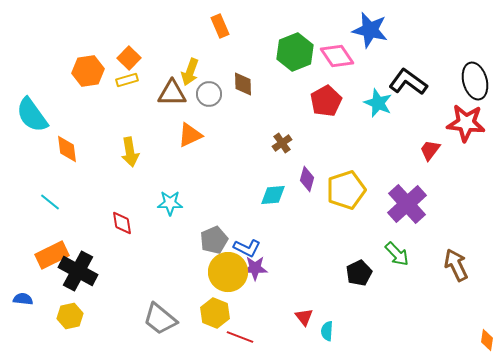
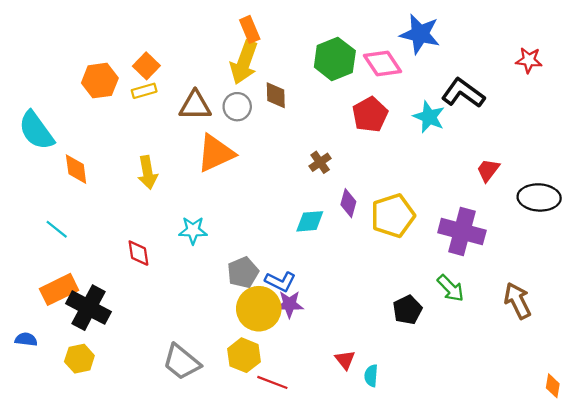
yellow arrow: (190, 72) -> (244, 62), moved, size x1.4
black ellipse: (475, 81) -> (539, 197), moved, turned -72
red star: (466, 123) -> (529, 60), moved, size x0.6
orange triangle: (190, 135) -> (216, 153), size x1.4
purple cross: (407, 204) -> (462, 232), turned -33

